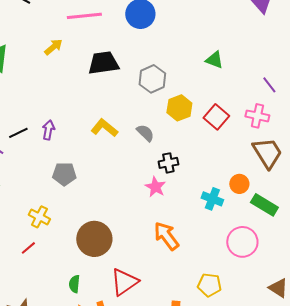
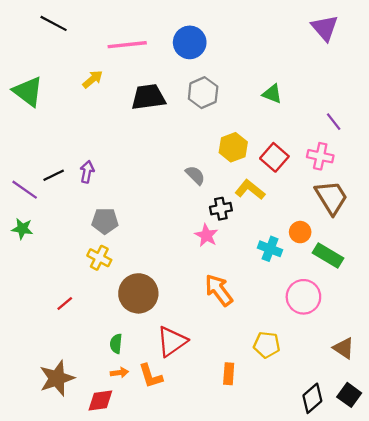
gray hexagon: (152, 79) -> (203, 93), moved
yellow L-shape: (104, 128) -> (250, 190), moved
yellow cross: (39, 217) -> (99, 258), moved

